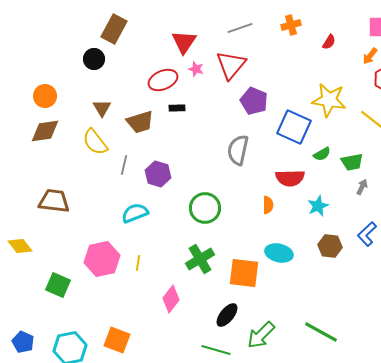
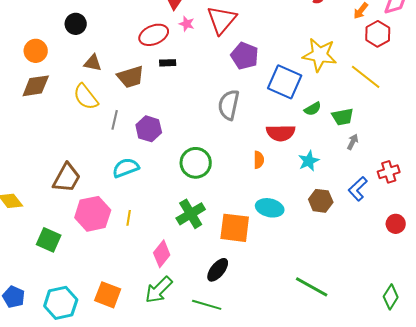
black circle: (94, 59) -> (76, 24), moved
brown triangle: (102, 108) -> (93, 63), turned -48
brown trapezoid: (54, 201) -> (67, 178), moved, turned 112
green arrow: (261, 335) -> (159, 290), moved

